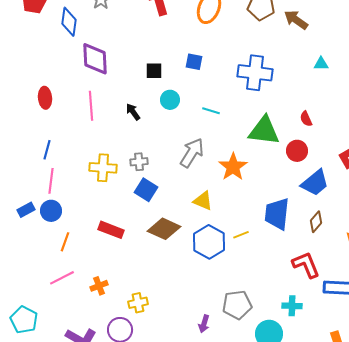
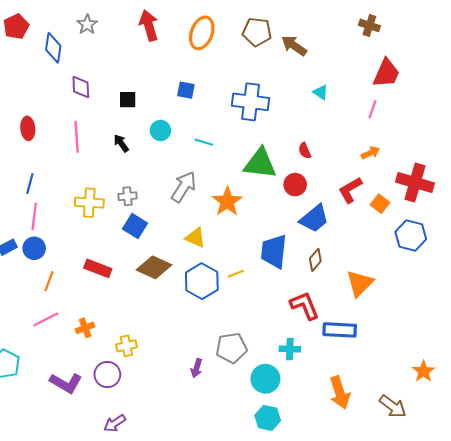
purple diamond: (95, 59) -> (81, 87), size x0.7
cyan triangle: (321, 64) -> (321, 92), turned 35
black square: (154, 71) -> (128, 100), moved

